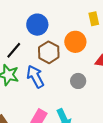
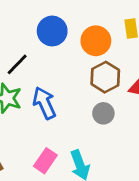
orange circle: (75, 42) -> (96, 41), moved
brown hexagon: (49, 52) -> (105, 77), moved

